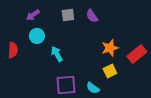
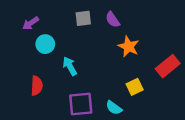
purple arrow: (33, 15) -> (31, 23), moved
orange star: (110, 48) -> (129, 47), moved, turned -30
red semicircle: (13, 50) -> (37, 86), moved

